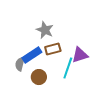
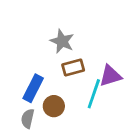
blue rectangle: (32, 55) -> (33, 88), moved, turned -30
gray semicircle: (20, 64) -> (28, 119), moved

